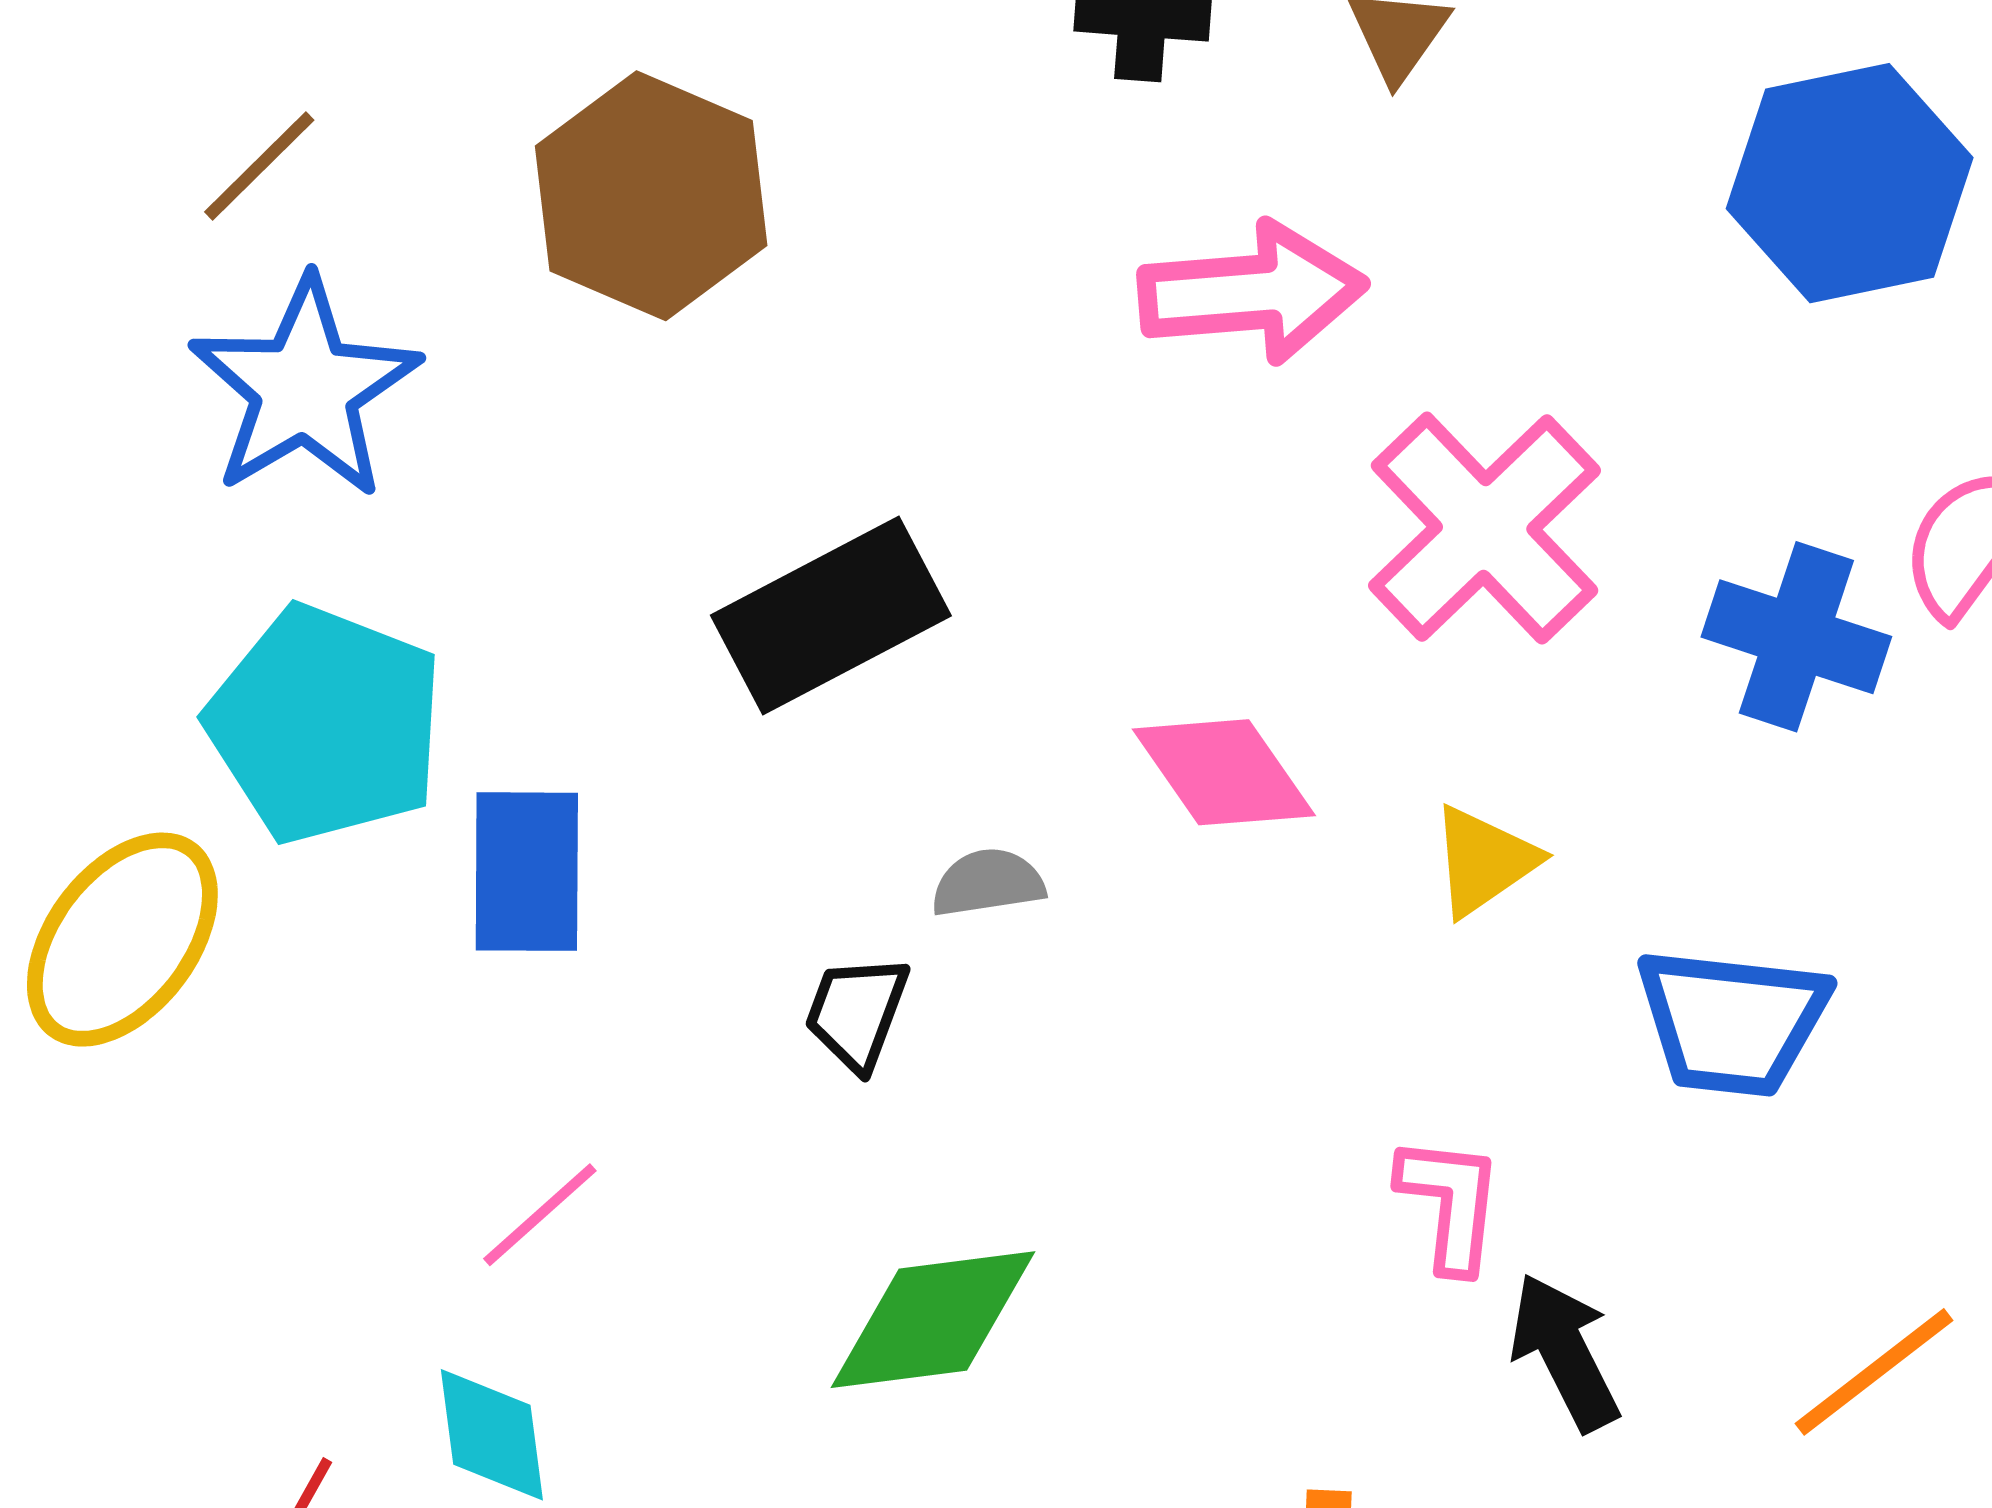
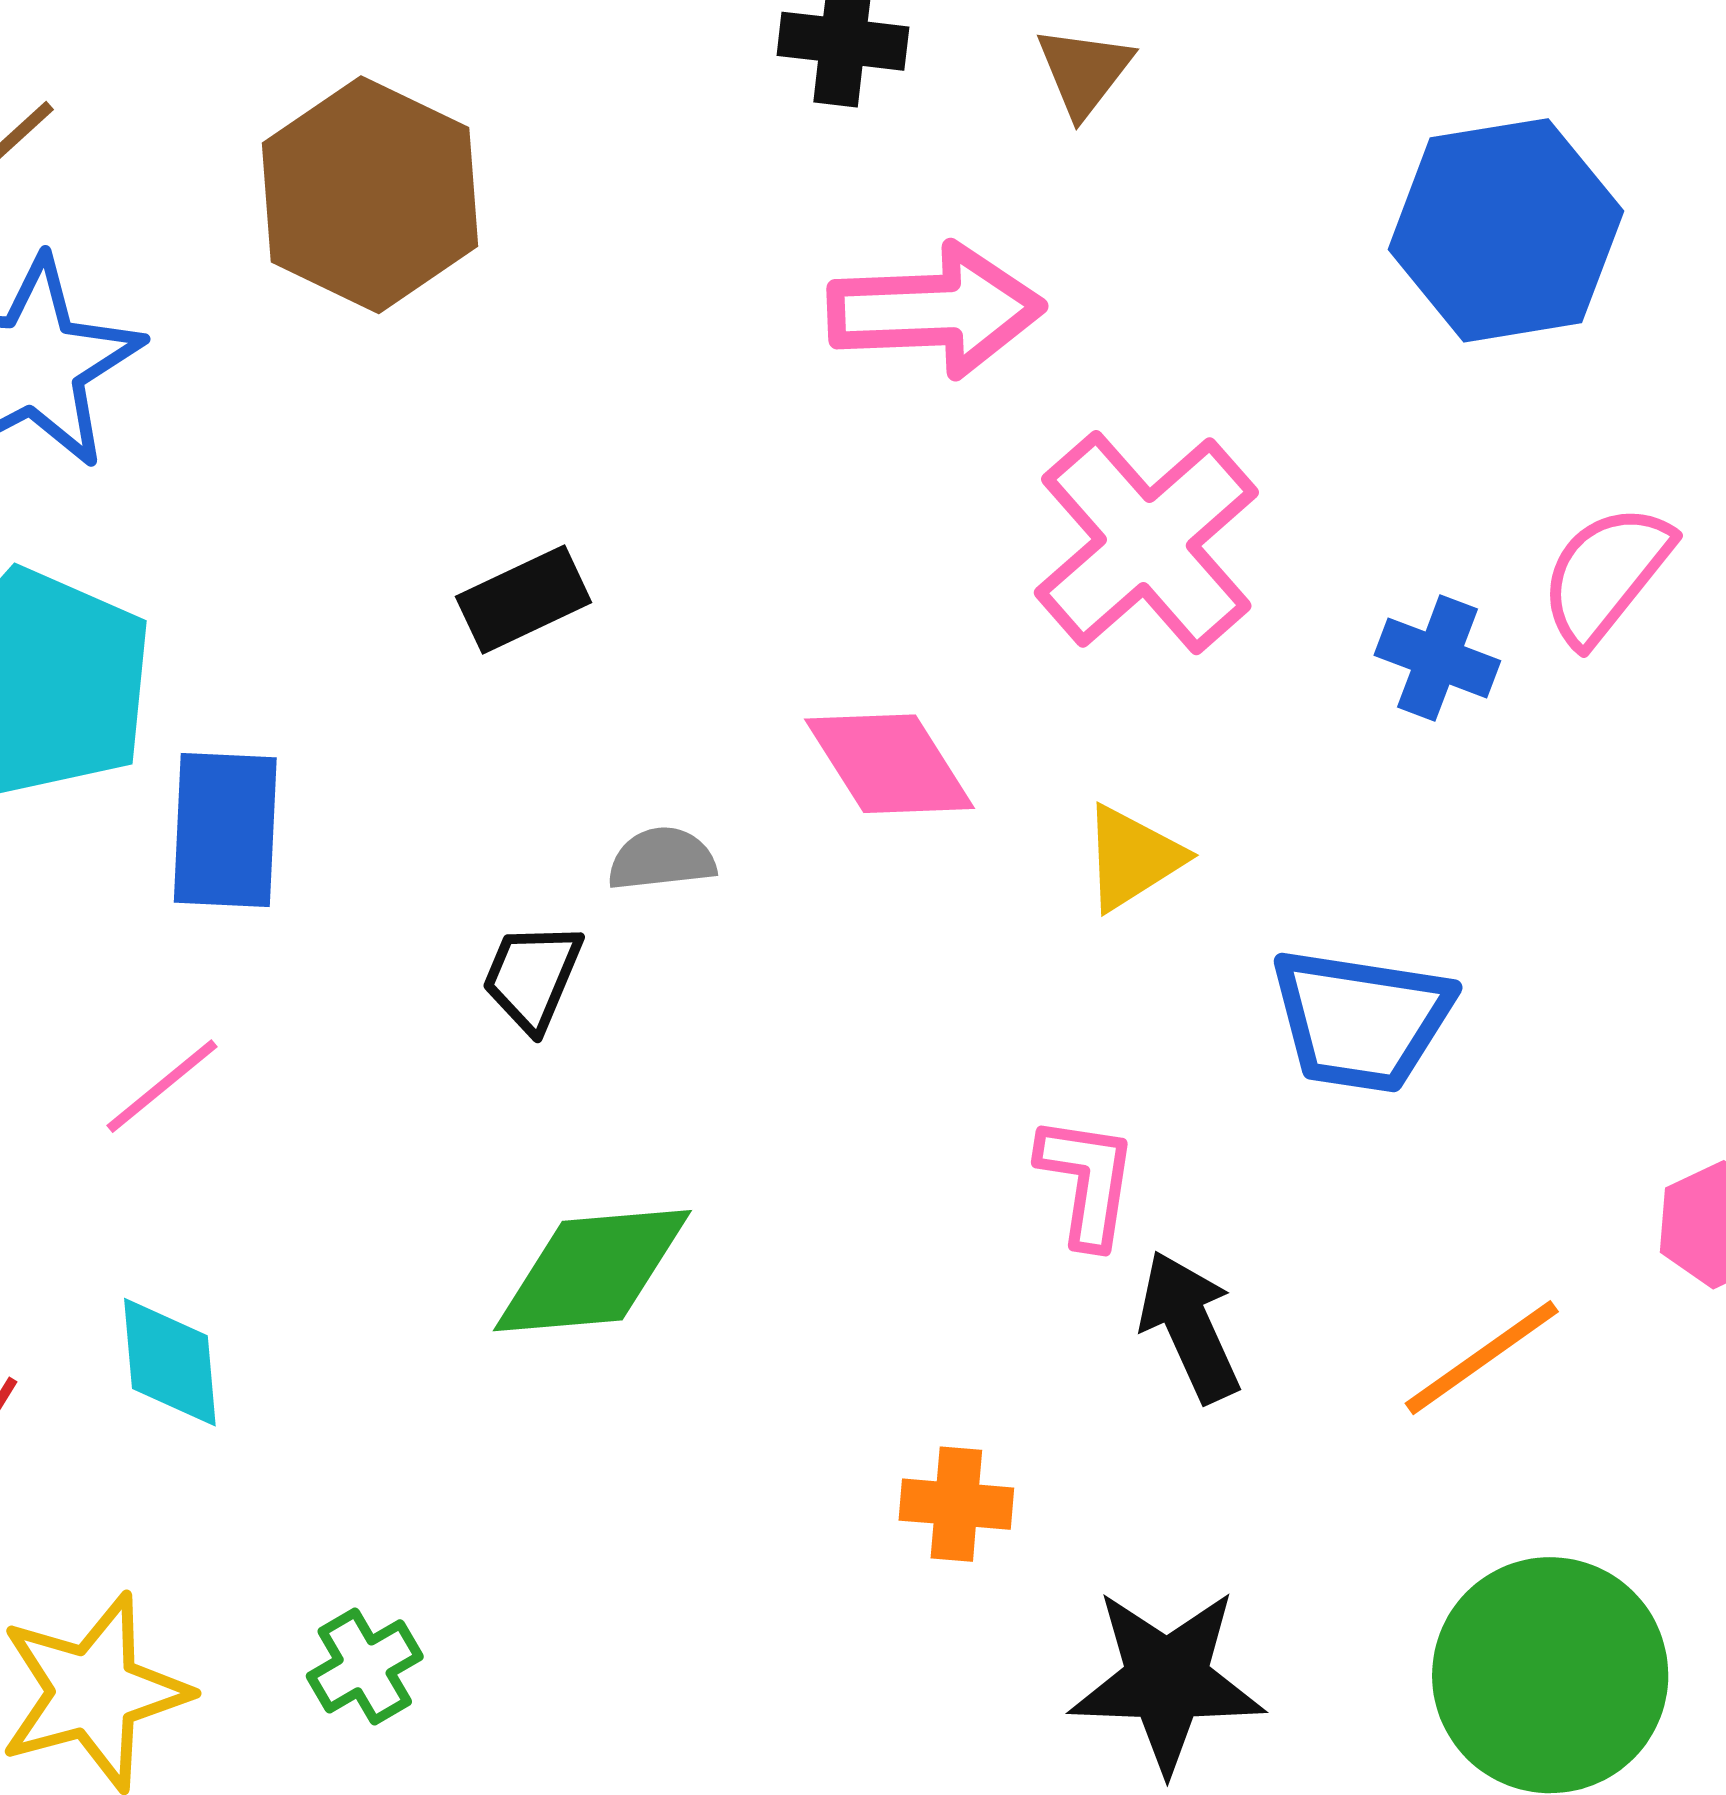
black rectangle: (831, 616) -> (524, 599), size x0.6
blue cross: (1796, 637) -> (1437, 658), size x0.7
pink line: (540, 1215) -> (162, 1086), moved

